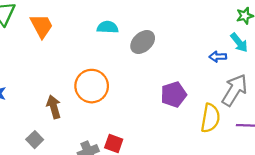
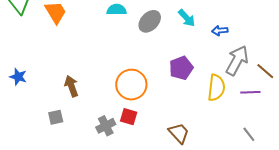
cyan arrow: (239, 43) -> (187, 18), moved
orange circle: (92, 86) -> (131, 85), moved
gray square: (35, 140) -> (56, 117), turned 35

